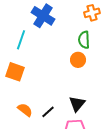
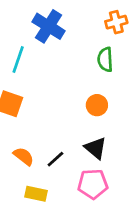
orange circle: (78, 60) -> (97, 105), moved
black triangle: (77, 104) -> (96, 148), turned -30

